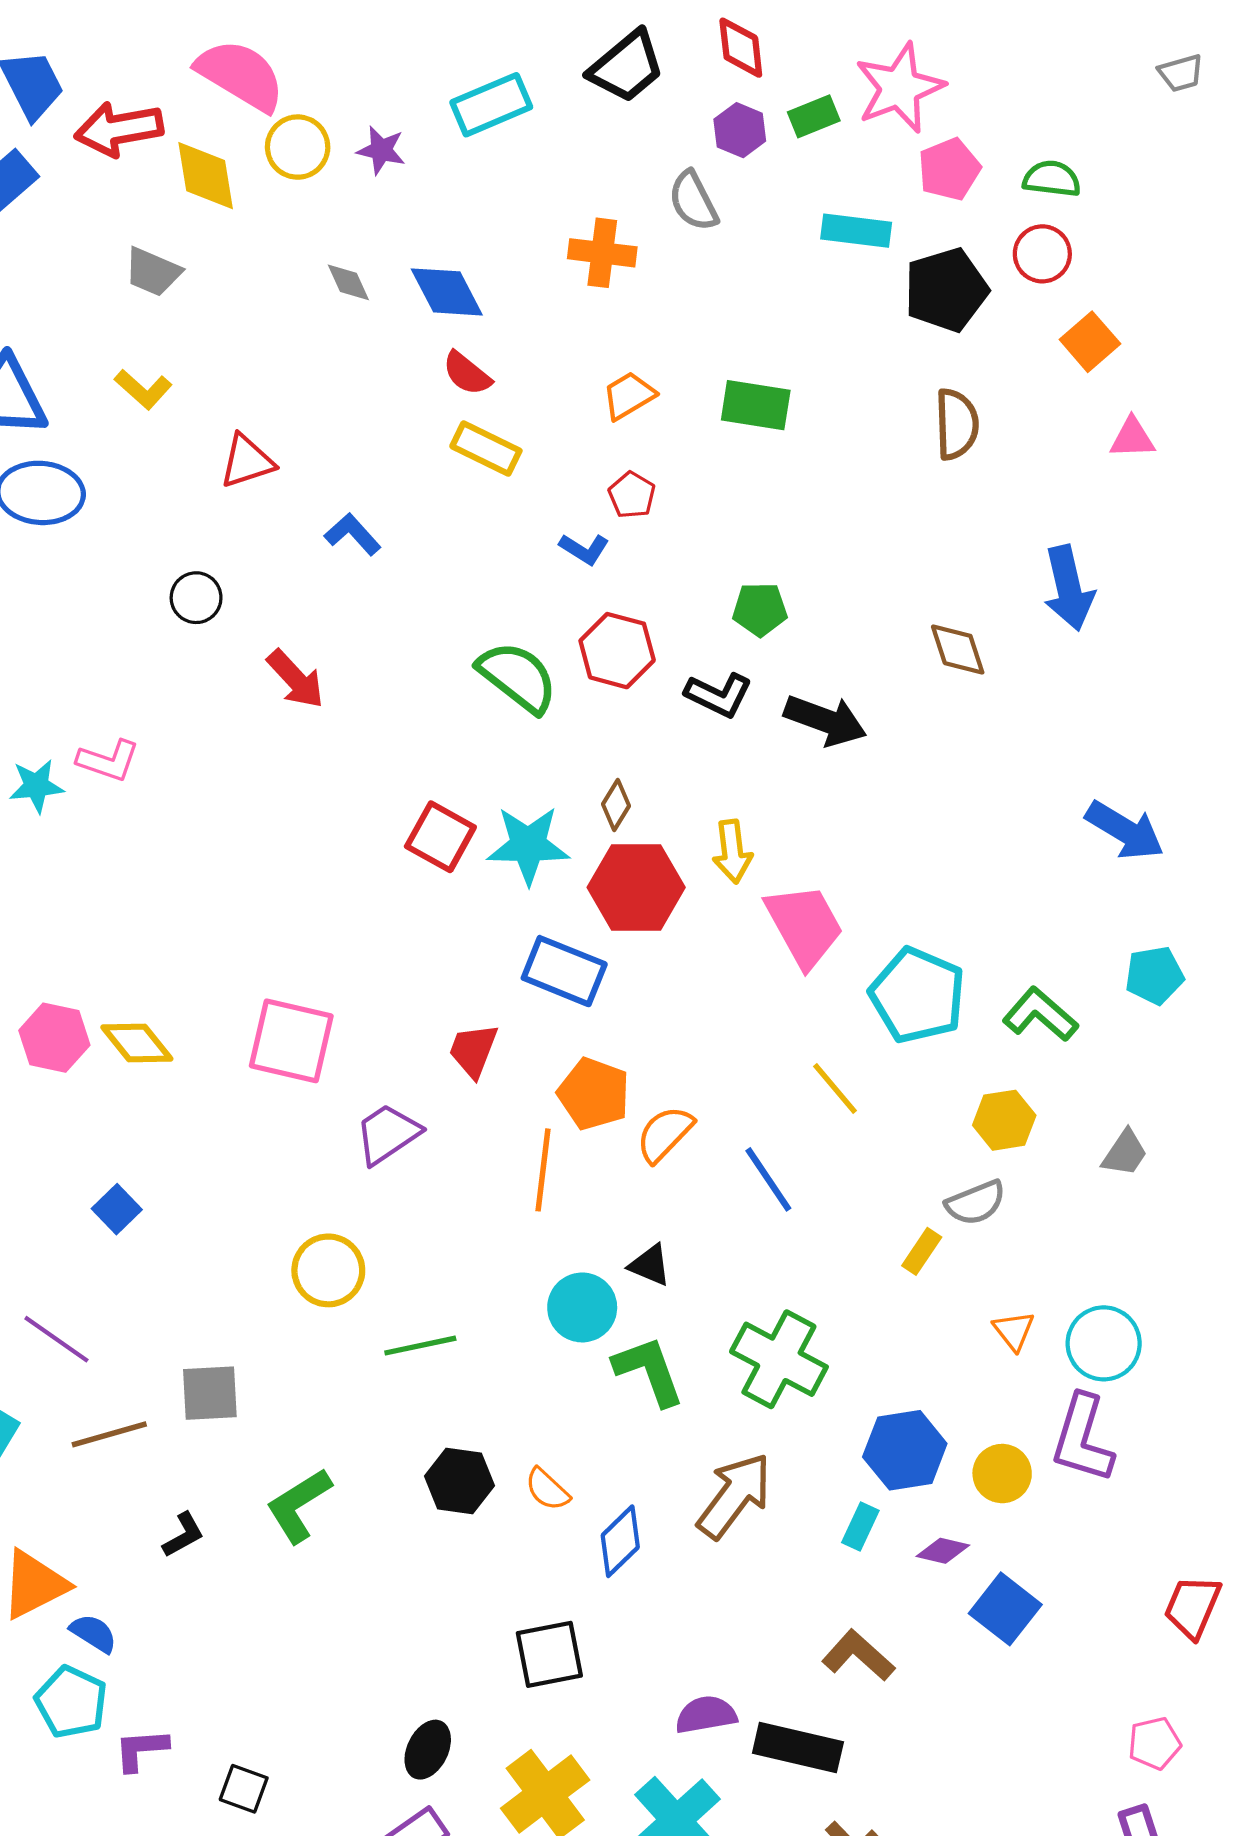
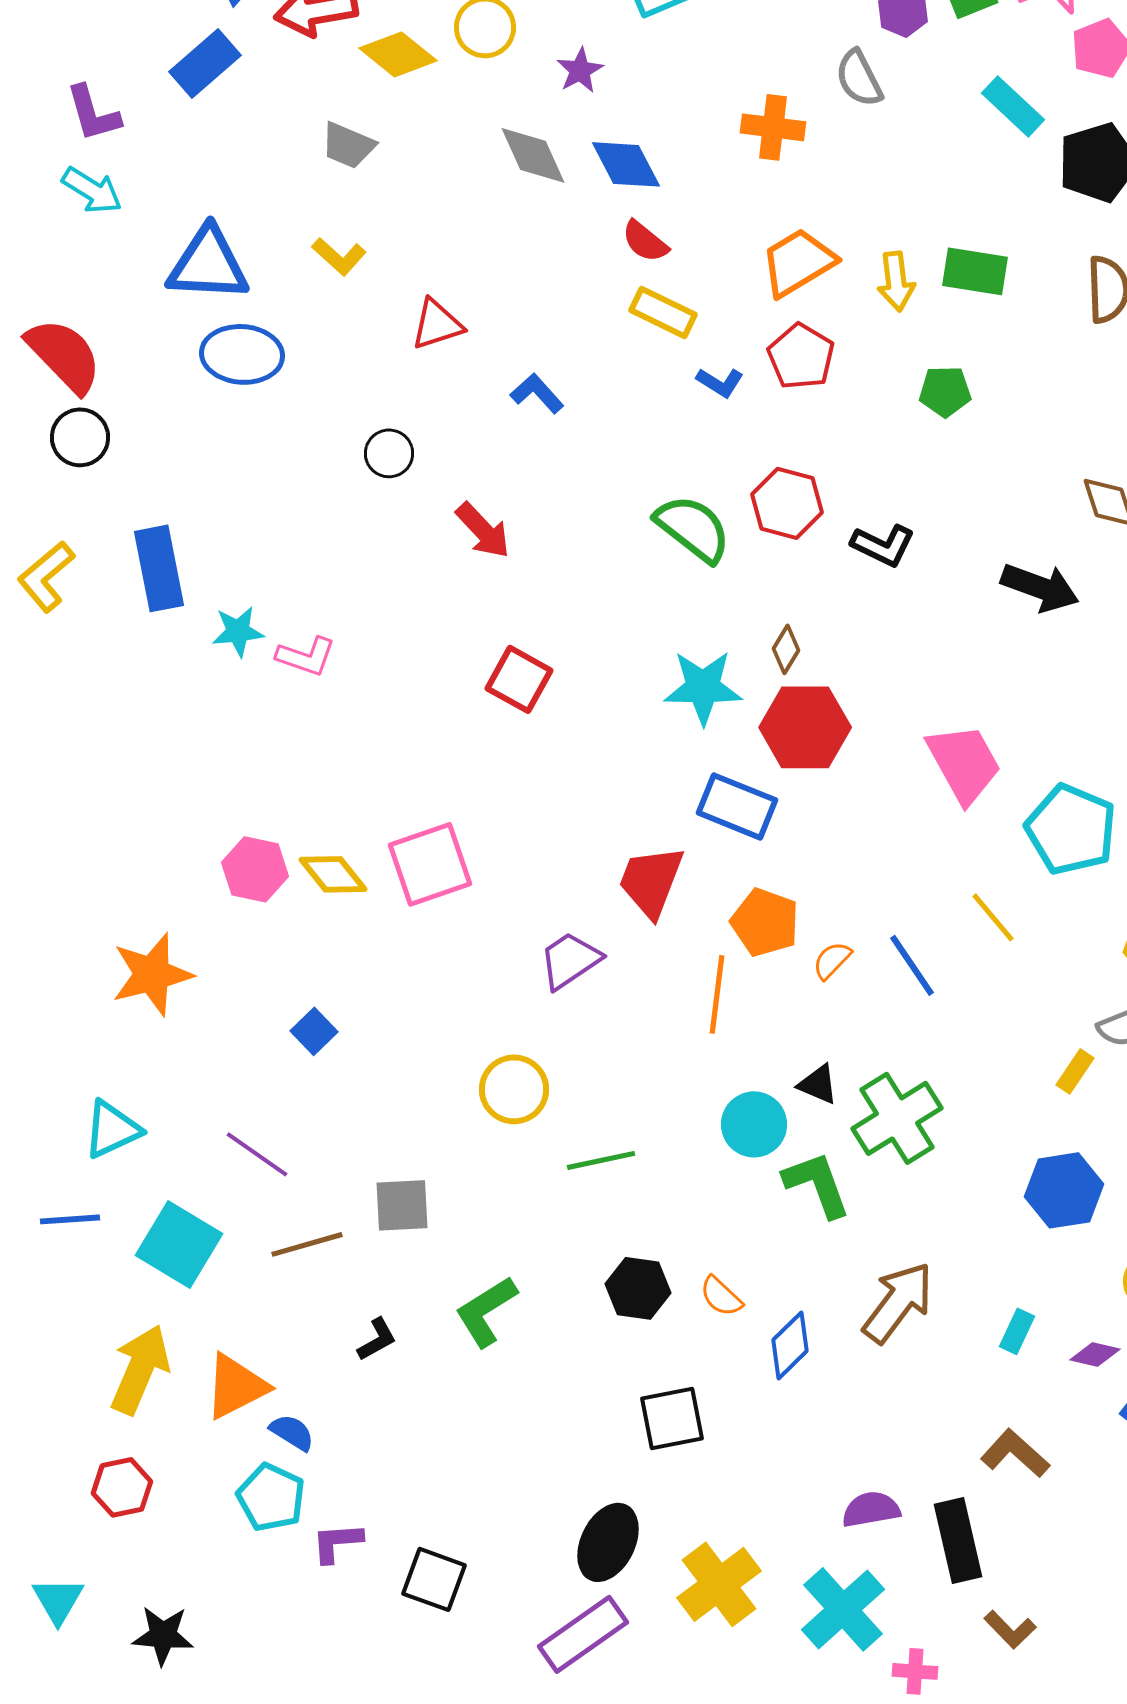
purple star: (381, 150) -> (580, 70), moved, turned 30
yellow diamond: (206, 176) -> (398, 54), turned -42
cyan rectangle: (856, 231) -> (1013, 106), turned 36
gray diamond: (348, 282) -> (533, 155), size x1.6
orange trapezoid: (629, 396) -> (798, 262), size x1.5
green rectangle: (756, 405) -> (975, 271), moved
red pentagon: (632, 495) -> (801, 356), size x1.5
blue L-shape: (584, 549) -> (720, 382), moved
green pentagon: (760, 609) -> (945, 391), moved
black arrow: (825, 720) -> (1040, 587), moved
pink L-shape: (108, 761) -> (306, 656), moved
red square: (440, 837) -> (519, 679), moved
yellow arrow: (732, 852) -> (896, 281), moved
pink square: (291, 1041) -> (430, 864), moved, turned -32
red trapezoid: (473, 1050) -> (651, 881), size x1.4
orange semicircle: (665, 1134) -> (832, 960), size x0.7
blue line: (768, 1179) -> (912, 965), moved
green cross: (779, 1359) -> (897, 1118), moved, turned 30
blue hexagon: (905, 1450) -> (1064, 1190), moved
black square: (549, 1654) -> (672, 1418), moved
black rectangle: (798, 1747) -> (958, 1540), turned 64
black ellipse: (428, 1750) -> (608, 1542), size x1.4
black square: (244, 1789) -> (434, 1579), size x1.4

